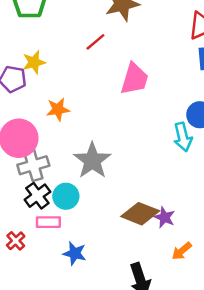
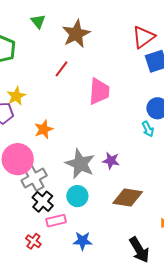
cyan arrow: (183, 137) -> (148, 129), size x0.7
cyan circle: (66, 196) -> (77, 196), moved
purple star: (164, 217) -> (111, 161), moved

